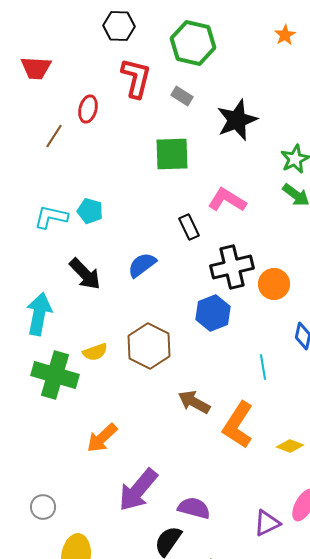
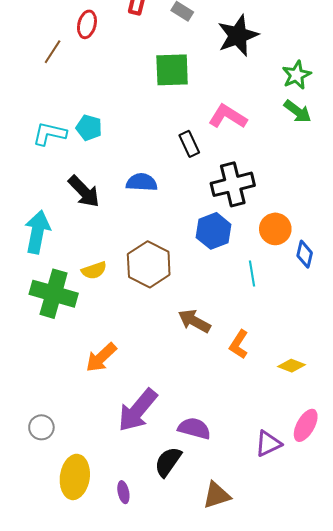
blue semicircle: (142, 265) -> (142, 182), turned 40
orange circle: (274, 284) -> (275, 229), moved
cyan line: (263, 367) -> (252, 273), moved
orange L-shape: (238, 425) -> (239, 344), size x0.6

